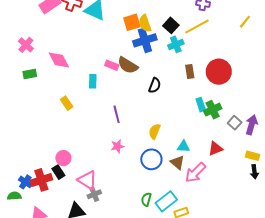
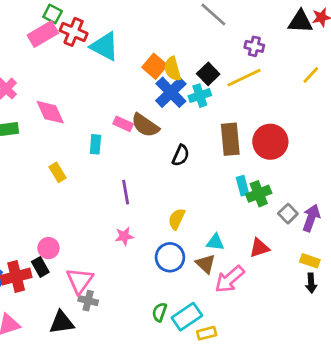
orange square: (132, 22) -> (155, 66), turned -36
blue cross: (145, 40) -> (171, 92), turned -30
cyan cross: (176, 44) -> (200, 96), moved
brown rectangle: (190, 72) -> (230, 139), size x1.6
pink triangle: (87, 180) -> (80, 281), turned 30
gray cross: (94, 194) -> (88, 301), turned 32

